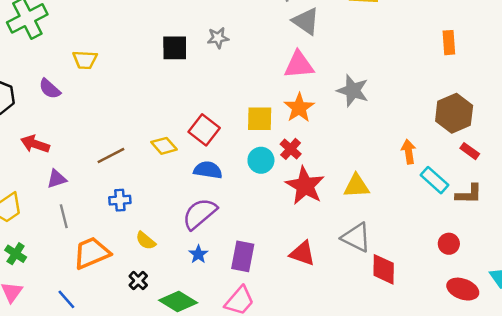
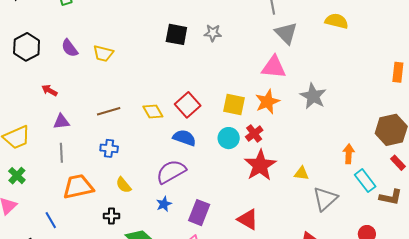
yellow trapezoid: (85, 60) -> (103, 53), moved
red arrow: (35, 144) -> (49, 90), size x0.7
yellow triangle: (356, 186) -> (302, 173), size x0.7
gray triangle: (356, 237) -> (325, 199), moved, turned 40
black cross: (138, 281) -> (111, 216), turned 35

